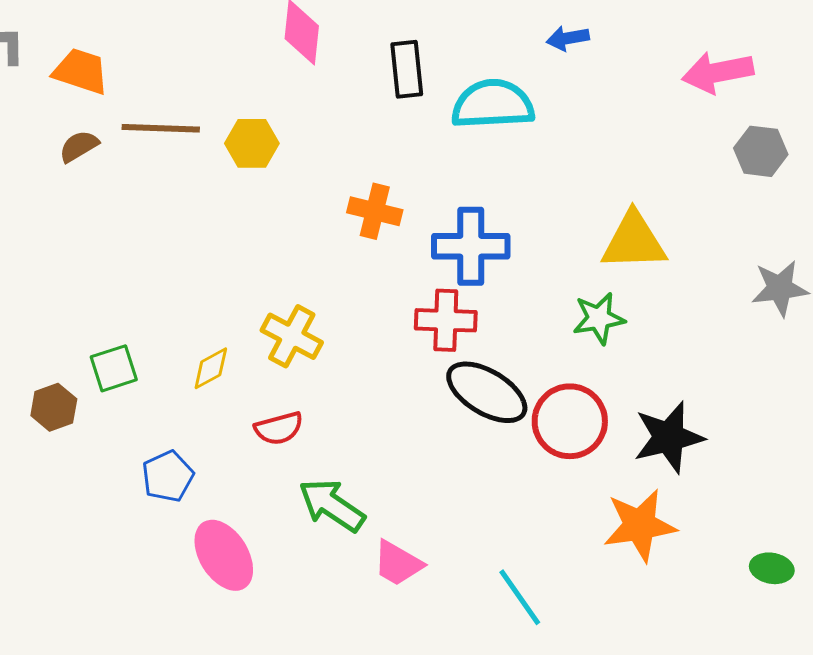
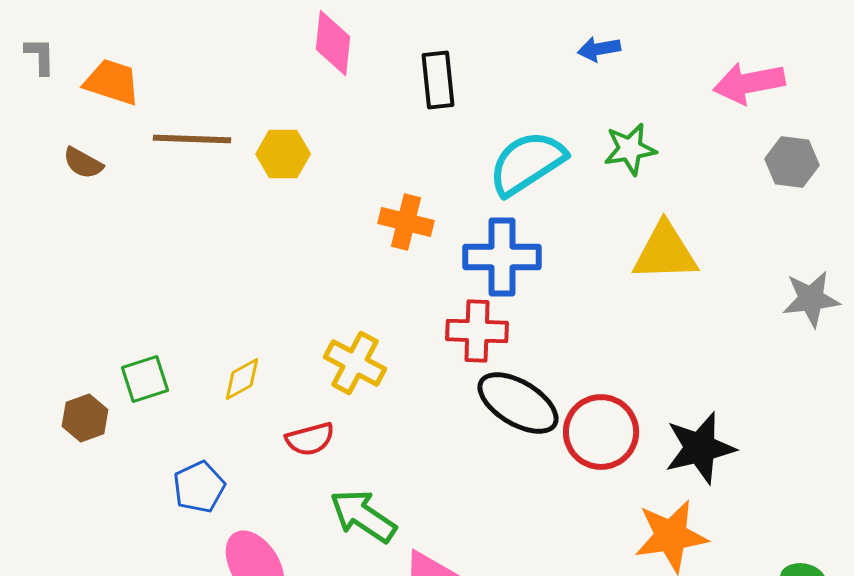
cyan semicircle: (493, 104) -> (527, 163), moved, turned -30
brown semicircle: (79, 146) -> (83, 163), moved, turned -120
green star: (599, 318) -> (630, 149), moved
yellow cross: (292, 336) -> (355, 363), moved

